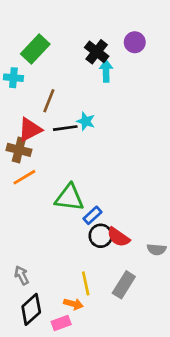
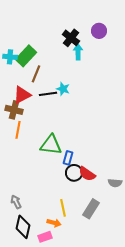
green rectangle: (35, 49) -> (26, 56), moved
orange line: (24, 177) -> (18, 130), turned -48
blue rectangle: (92, 215) -> (68, 158), turned -32
black diamond: (31, 309) -> (23, 227), turned -35

